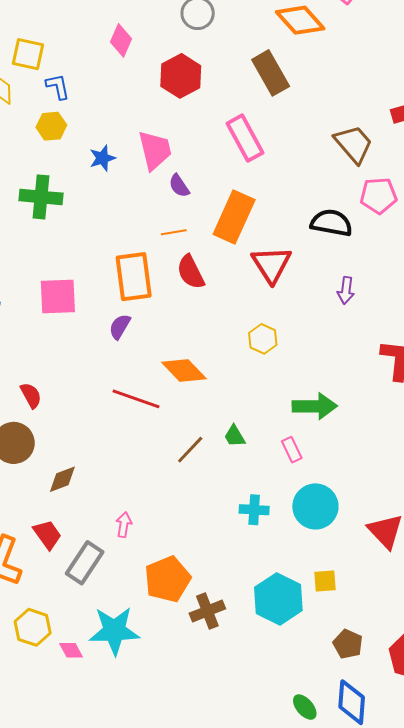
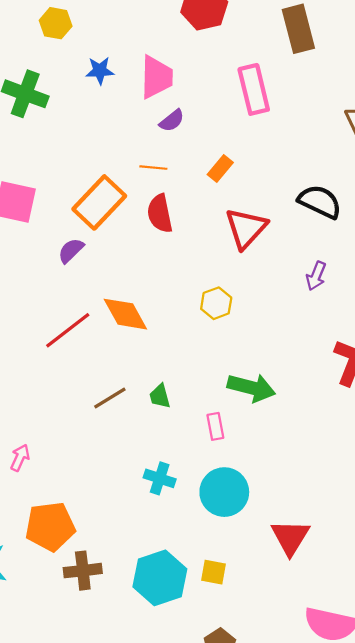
purple semicircle: (179, 186) -> (172, 121), turned -110
orange rectangle: (234, 217) -> (220, 168), size x0.5
orange rectangle: (134, 277) -> (99, 202), turned 36
red line: (136, 399) -> (68, 330), turned -72

